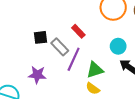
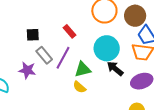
cyan circle: (118, 46) -> (107, 48), size x1.6
gray rectangle: (60, 47) -> (44, 55), moved

